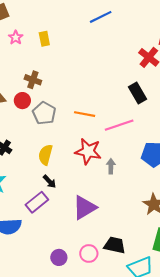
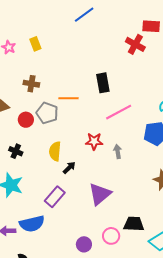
black rectangle: (138, 93) -> (103, 83), moved, turned 30
red circle: (22, 101) -> (26, 120), moved
orange line: (85, 114) -> (69, 98), moved
red star: (88, 151) -> (94, 141), size x0.7
black arrow: (50, 182) -> (69, 168), moved, turned -80

